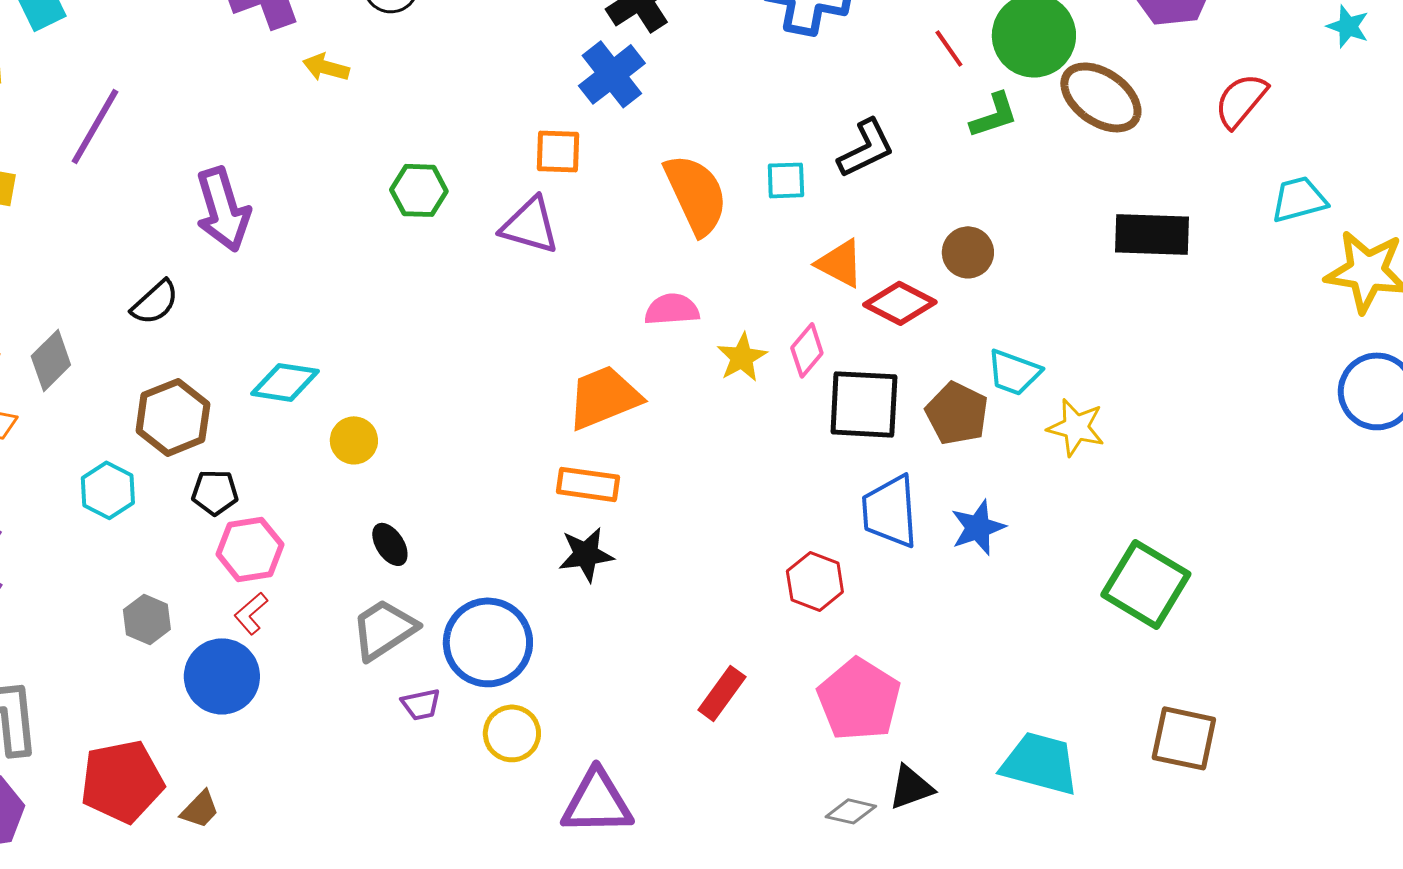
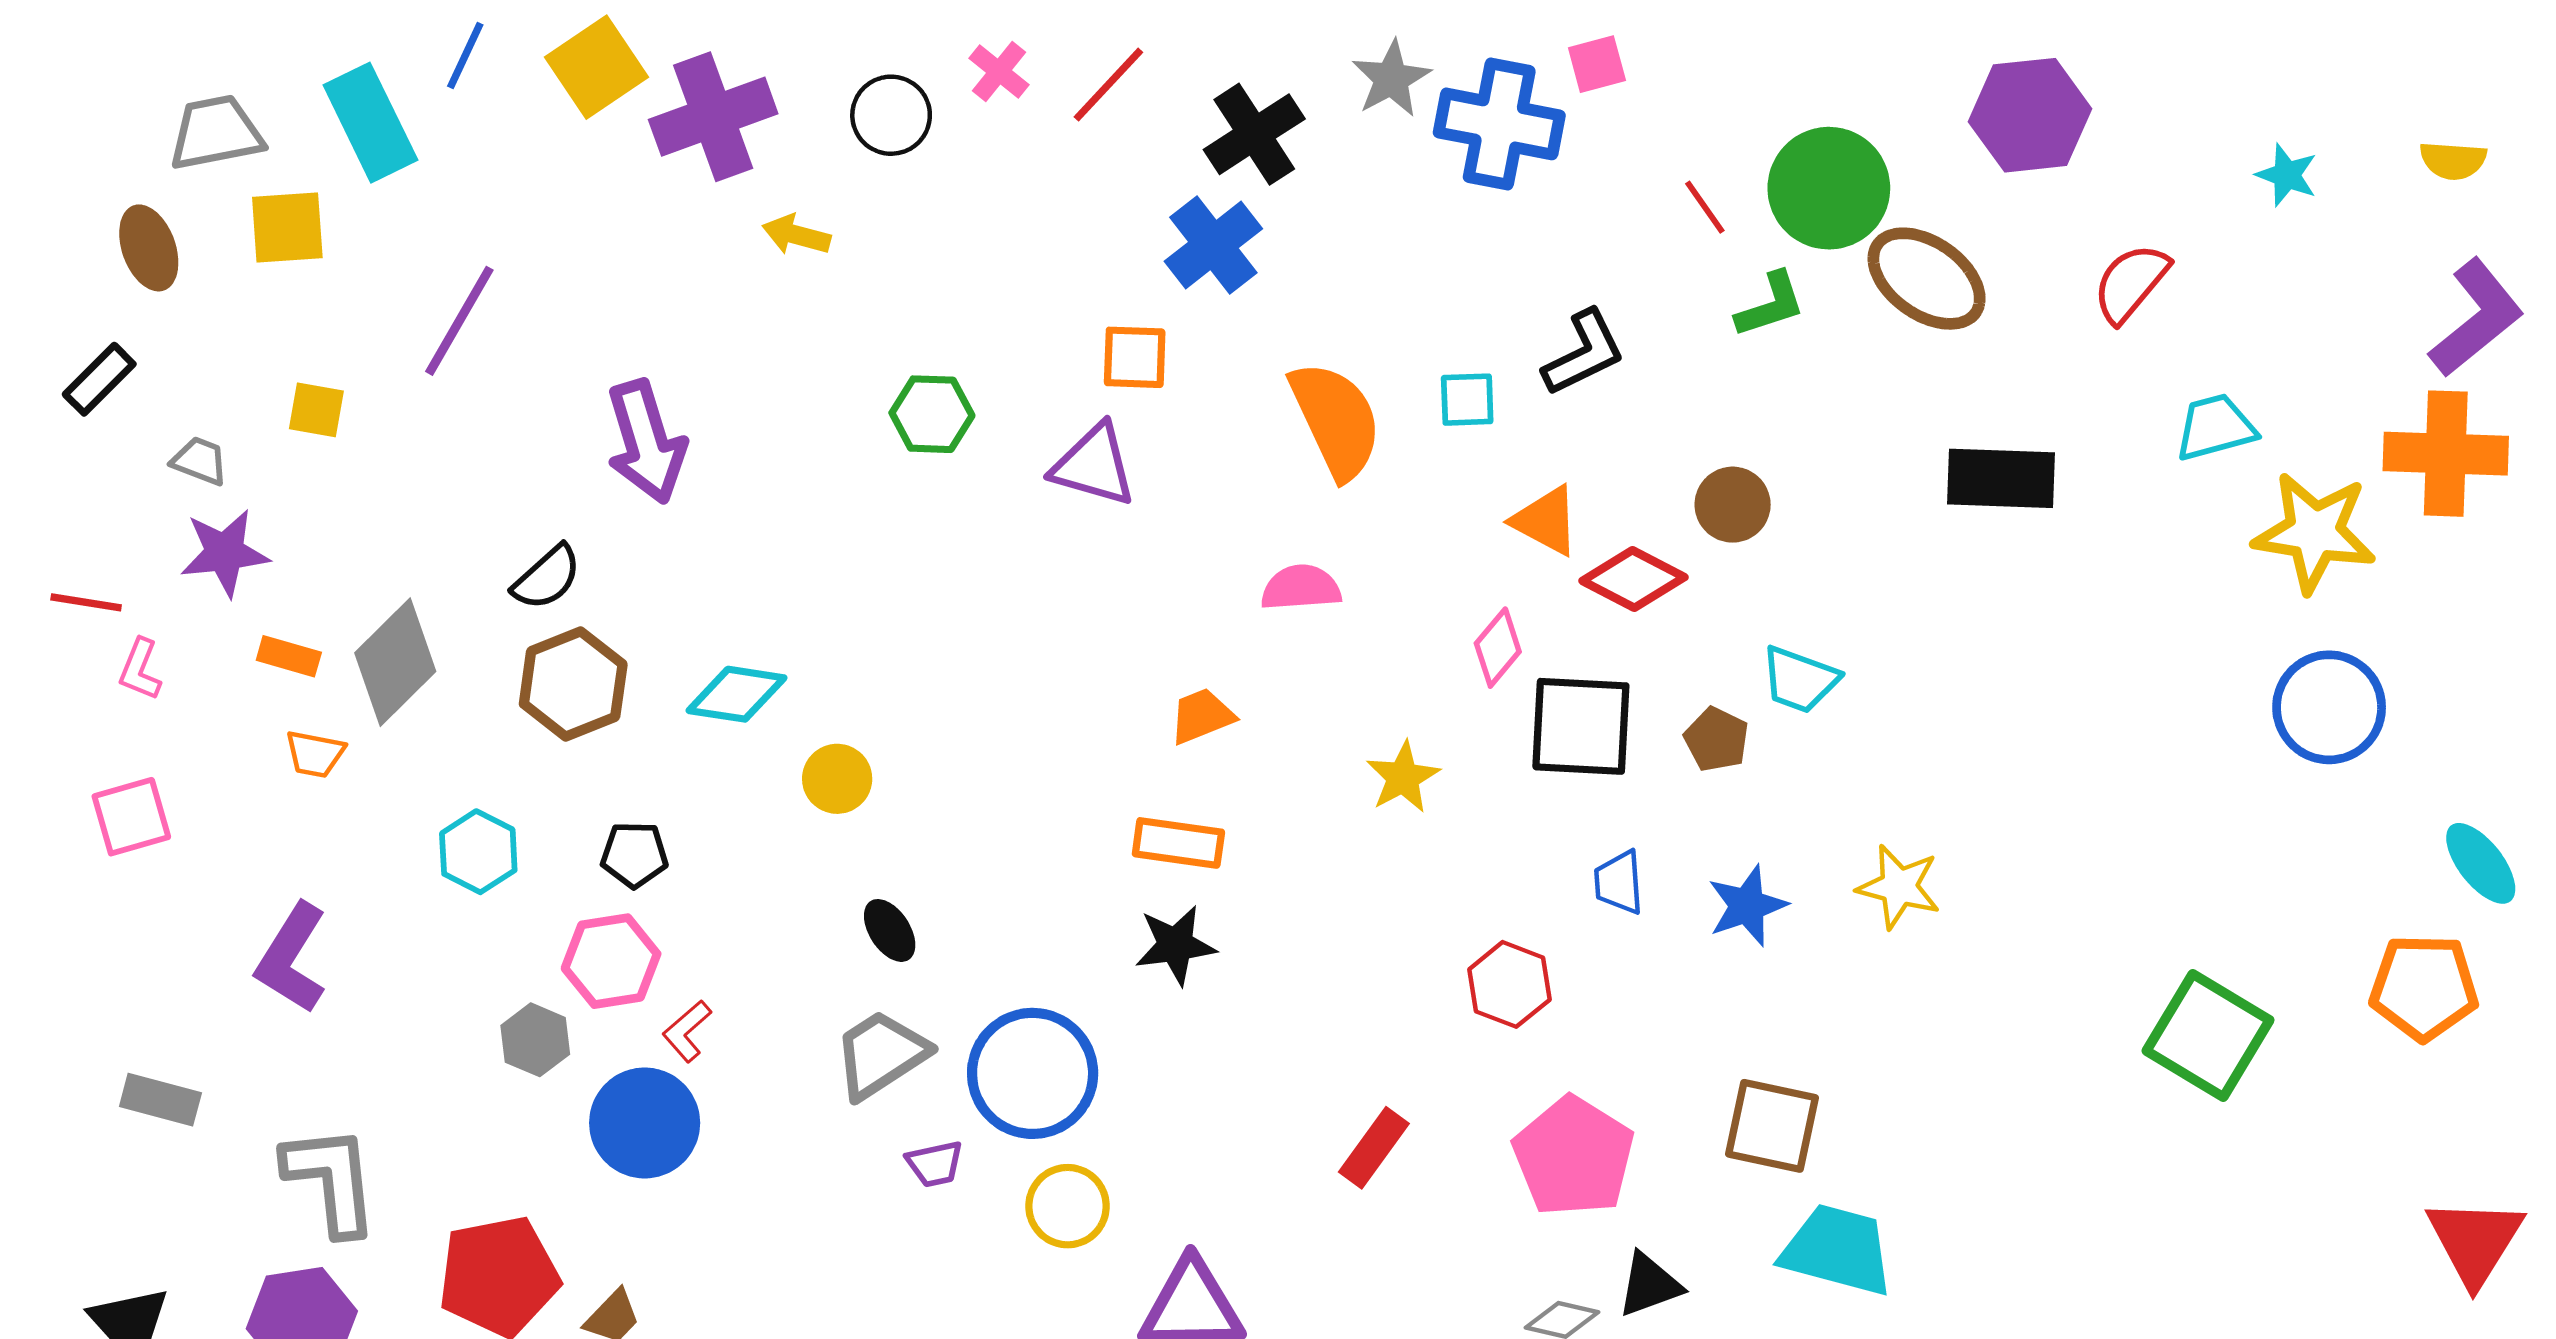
yellow star: (742, 357) -> (1403, 777), moved
gray diamond: (51, 360) -> (395, 662), size x1.4
orange trapezoid: (604, 397) -> (1202, 716), size x0.6
brown pentagon: (957, 413) -> (1717, 739), size x0.7
brown hexagon: (173, 417) -> (573, 684), moved
yellow star: (1076, 427) -> (1899, 887), moved
blue trapezoid: (890, 511) -> (1619, 882), size x0.6
pink hexagon: (250, 549) -> (611, 961), moved
green square: (1146, 584) -> (2208, 1035), moved
brown square: (1184, 738) -> (1772, 1126), moved

